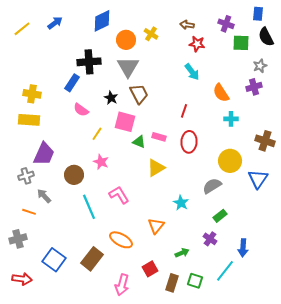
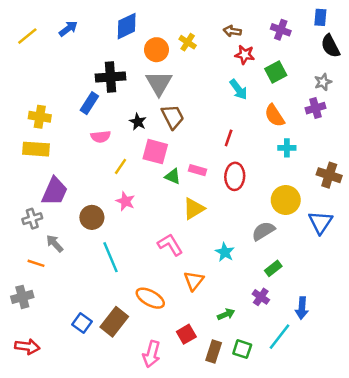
green square: (241, 43) -> (276, 72), moved, turned -30
pink semicircle: (81, 110) -> (101, 137), turned -42
pink L-shape: (119, 195) -> (170, 245), moved
blue square: (54, 260) -> (82, 323), moved, size x0.7

